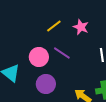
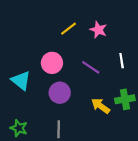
purple line: (62, 53) -> (91, 67), moved

